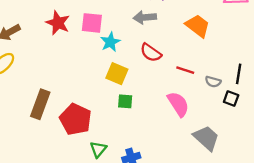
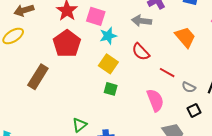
black square: (231, 99) -> (194, 110), moved, turned 32
red pentagon: (76, 119) -> (67, 44), moved

